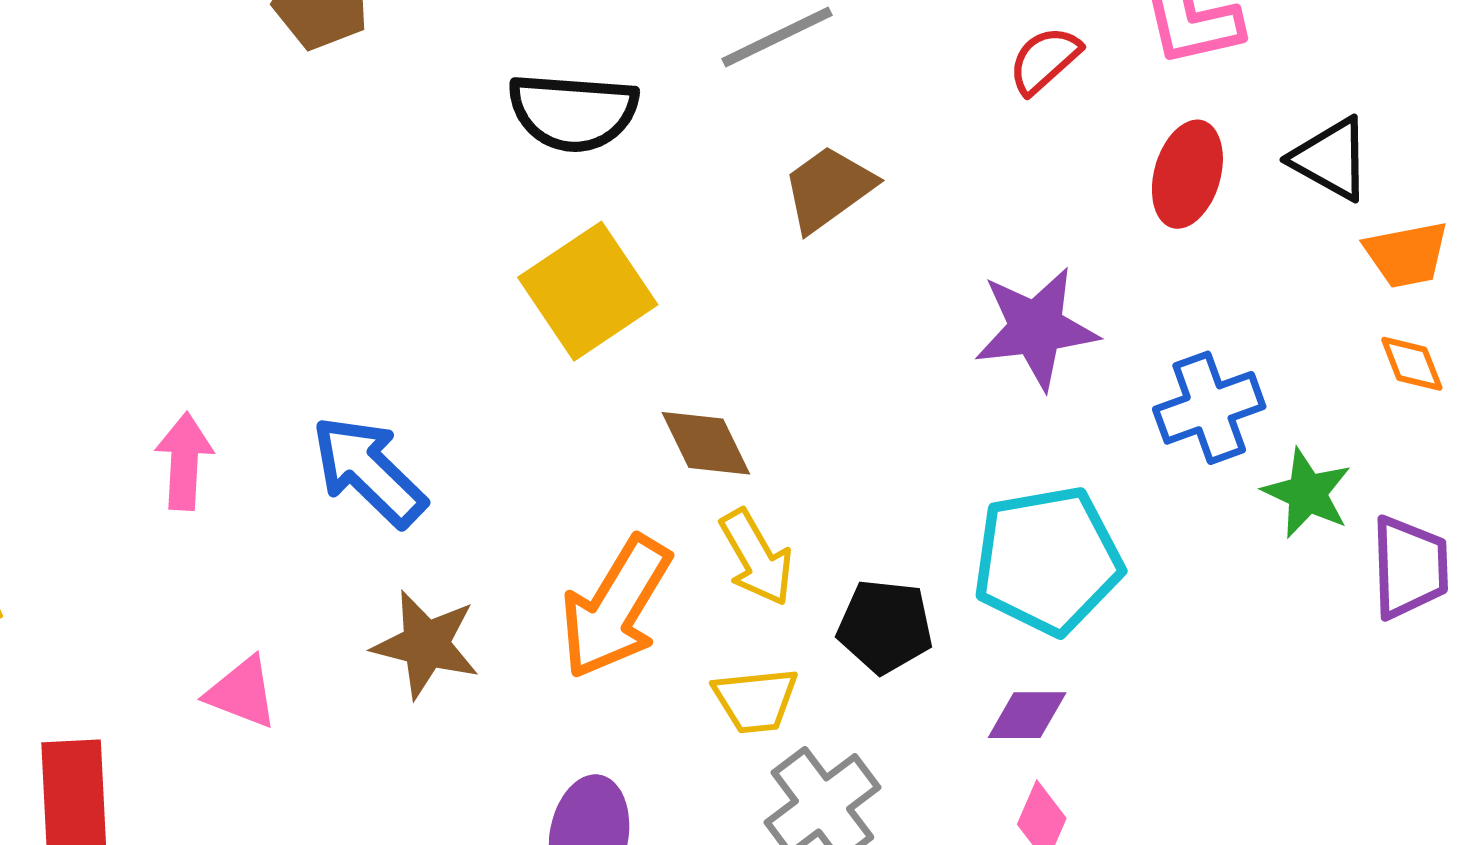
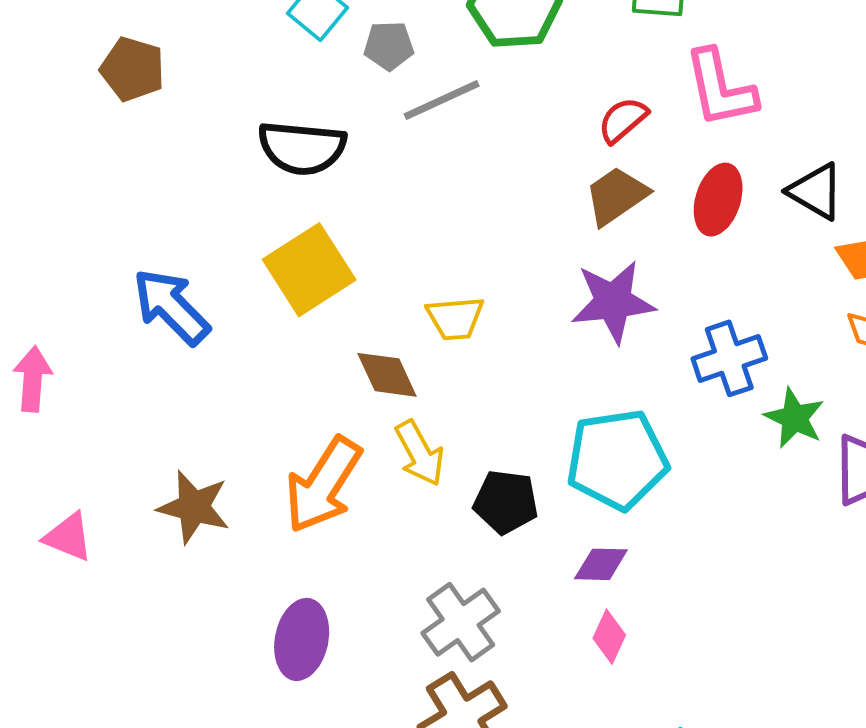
brown trapezoid: (828, 189) -> (616, 196), moved
blue arrow: (369, 471) -> (171, 307), moved
yellow trapezoid: (756, 700) -> (455, 318), moved

